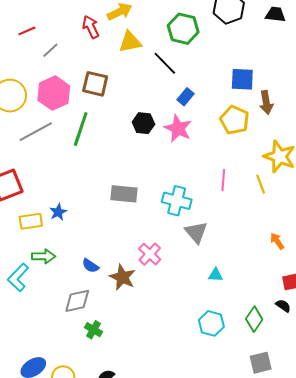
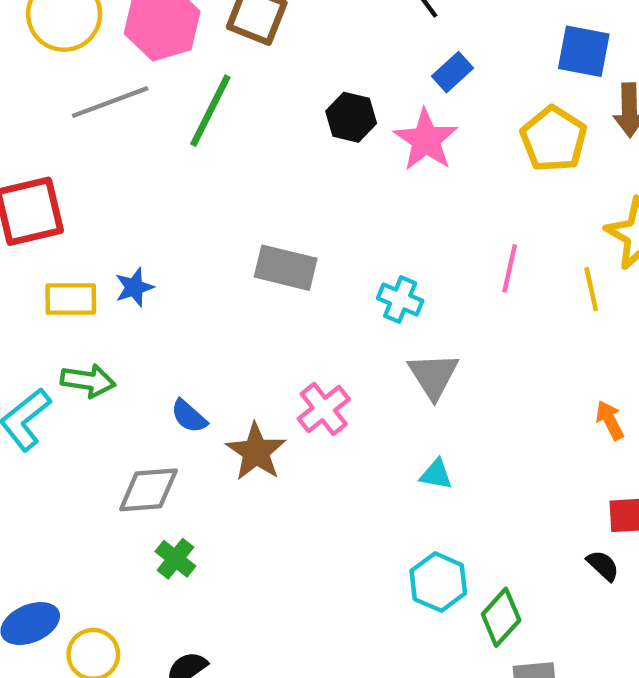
cyan cross: (177, 201) -> (400, 300), size x0.7
cyan triangle: (216, 275) -> (436, 474), moved
green diamond: (254, 319) -> (501, 617), moved

